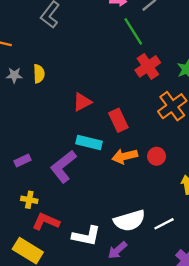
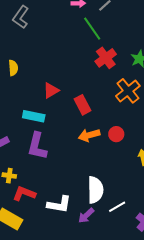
cyan rectangle: (89, 142) -> (34, 116), moved
purple L-shape: (63, 167) -> (37, 146), turned -36
white semicircle: (129, 221) -> (95, 190), turned -72
white line: (164, 224) -> (117, 207), moved

